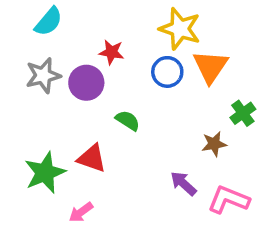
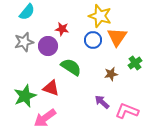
green semicircle: (128, 121) -> (71, 67), size x1.5
brown star: (214, 144) -> (111, 74), moved
pink arrow: (81, 212) -> (45, 118), size x1.6

